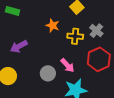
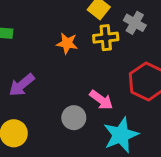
gray cross: (96, 31) -> (135, 23), moved
yellow cross: (75, 36) -> (106, 38), moved

